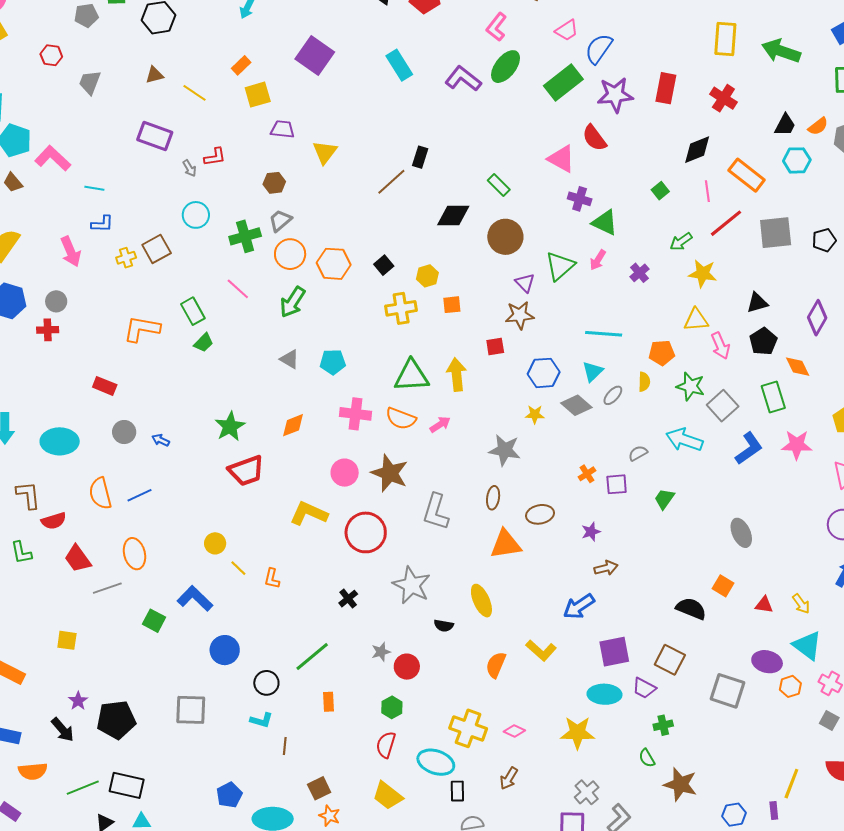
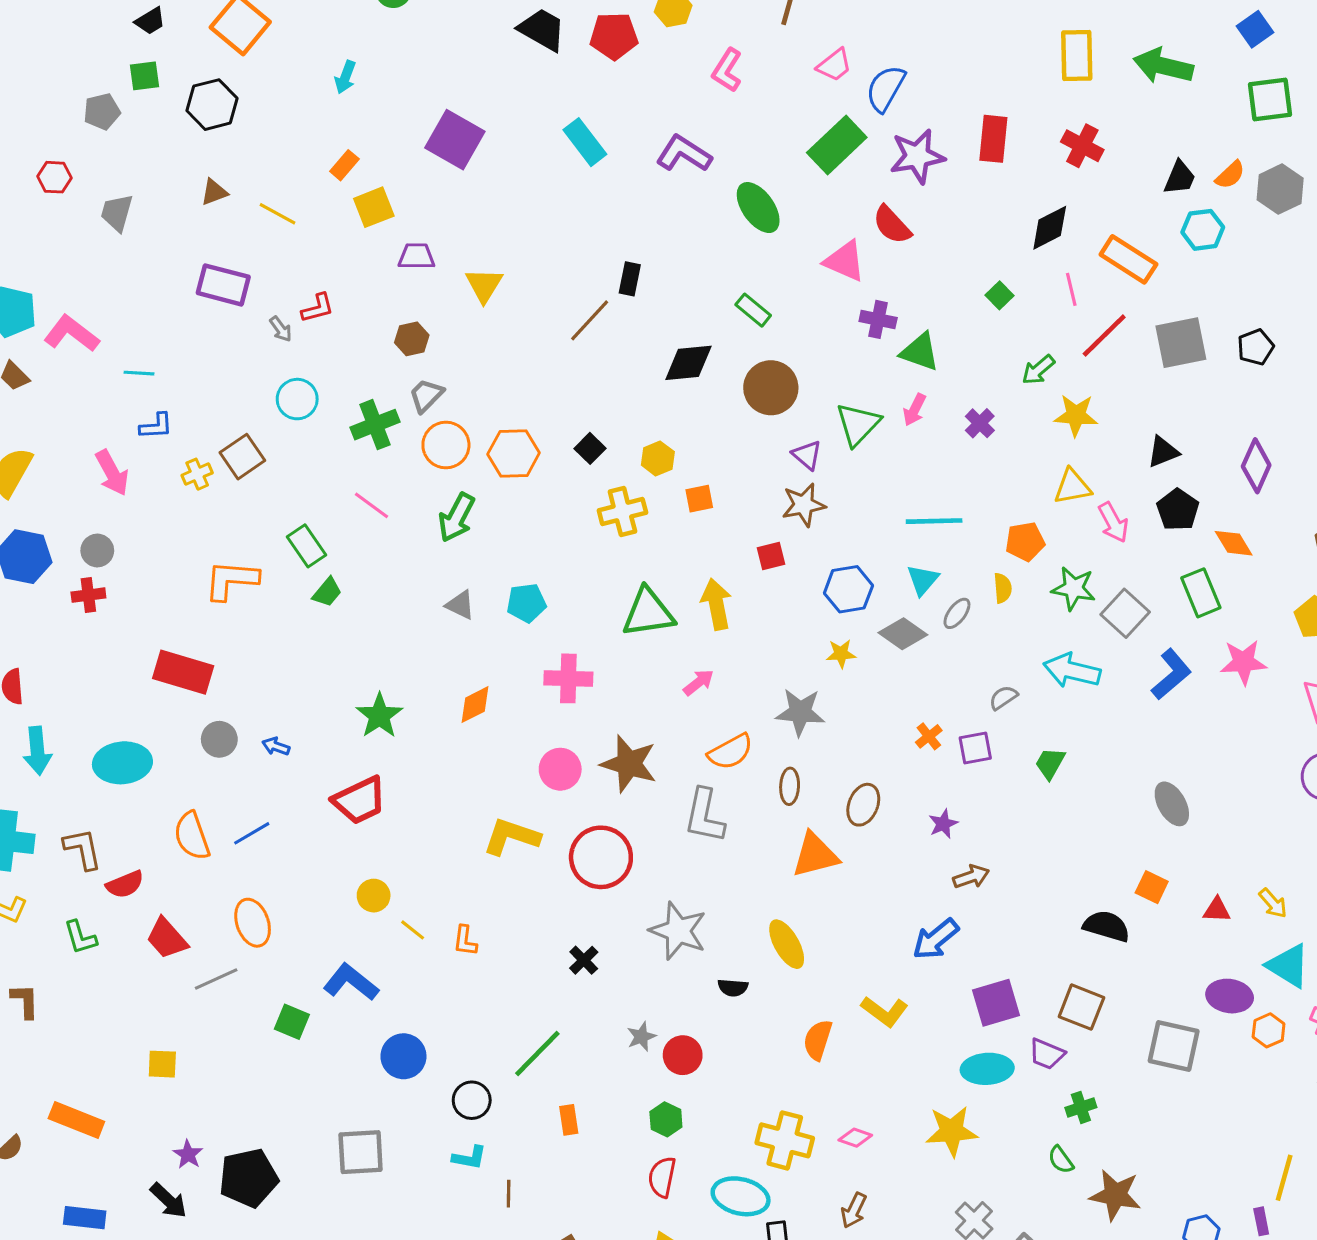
green ellipse: (506, 67) -> (758, 208), moved, turned -68
red rectangle: (105, 386) -> (183, 672), size x1.6
orange semicircle: (401, 419) -> (730, 752), moved, turned -44
red trapezoid: (246, 471) -> (360, 800), moved
brown ellipse: (540, 514) -> (863, 805), turned -52

